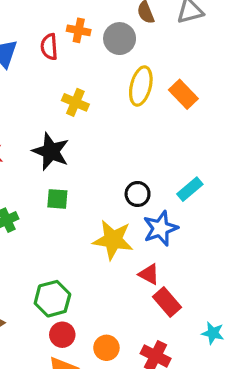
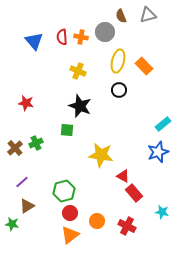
orange cross: (79, 30) -> (81, 37), moved
black star: (51, 151) -> (80, 106), moved
cyan rectangle: (190, 189) -> (163, 124), moved
black circle: (138, 194) -> (119, 90), moved
blue star: (160, 228) -> (158, 152), moved

